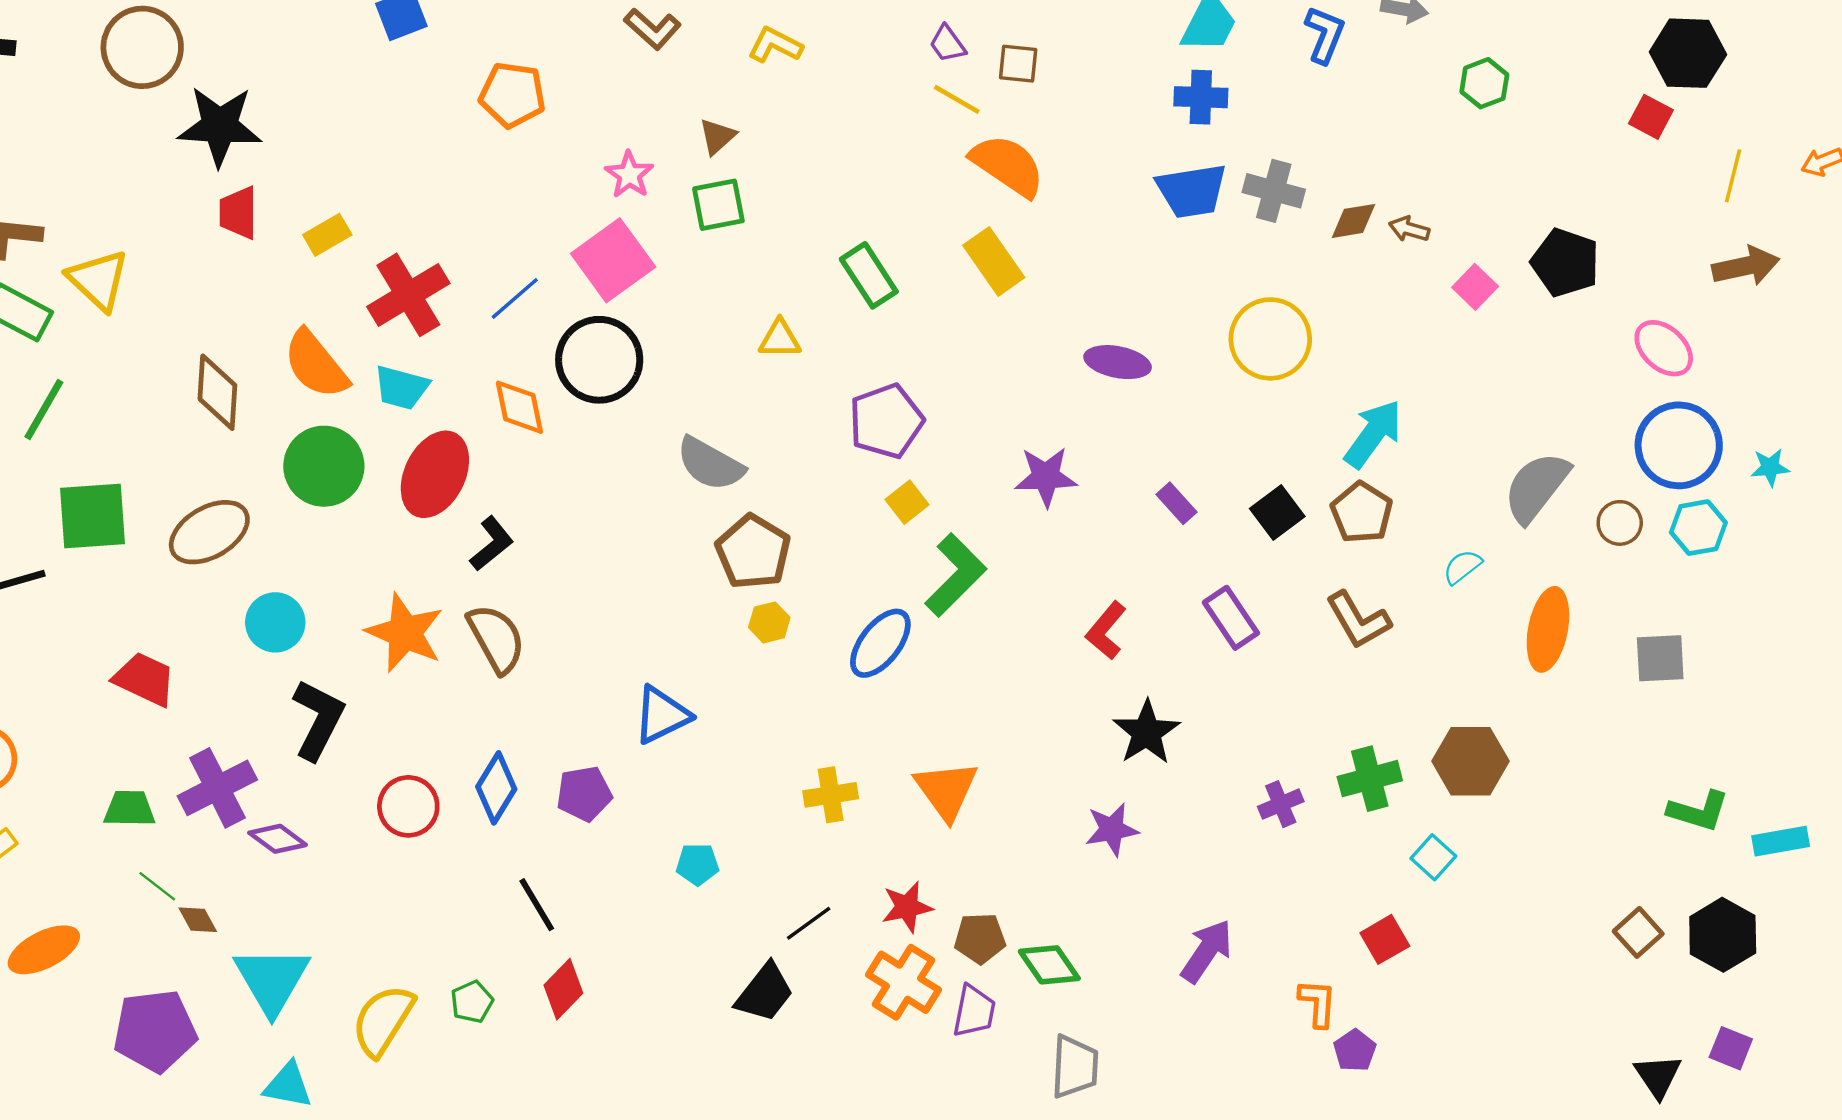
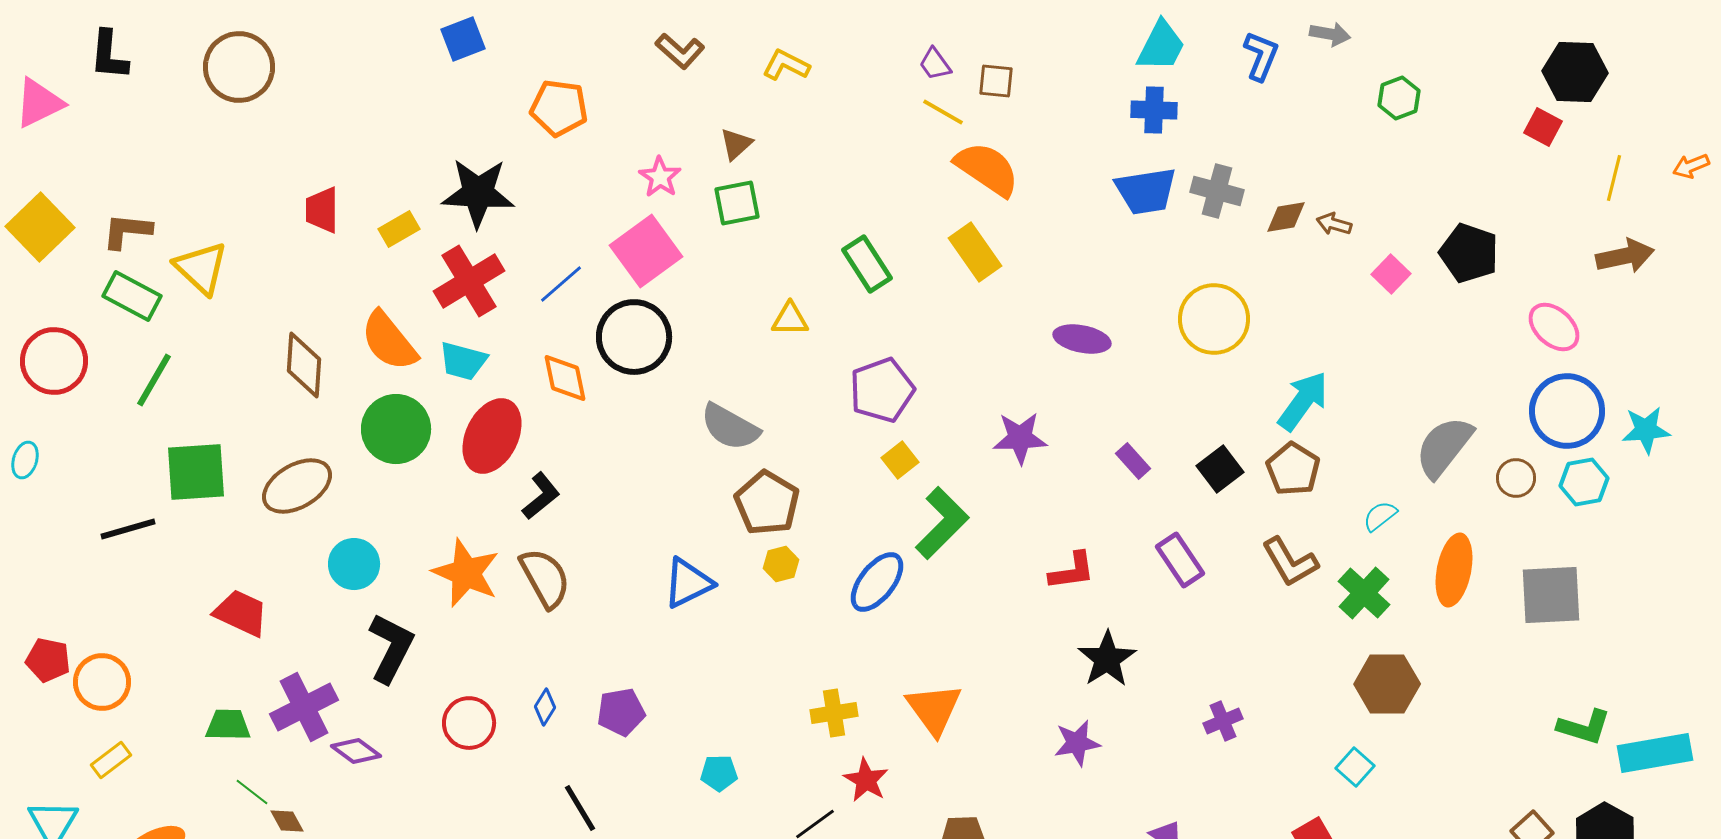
black star: (220, 126) -> (478, 193), moved
cyan star: (1770, 467) -> (1646, 430), size x1.4
red L-shape: (1106, 631) -> (1072, 571), turned -138
gray square: (1660, 658) -> (1551, 595), size x1.4
blue triangle: (662, 715) -> (688, 583), moved
green cross: (1370, 779) -> (1364, 593), moved, turned -32
blue diamond: (496, 788) -> (545, 707), size x0.6
cyan rectangle: (1781, 841) -> (1655, 753), size x1.5
red star: (907, 907) -> (866, 780), moved, turned -30

